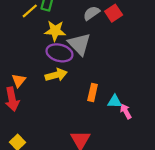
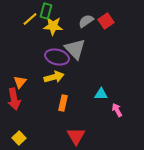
yellow star: (55, 31) -> (53, 26), moved
orange rectangle: (93, 93) -> (63, 103), moved
cyan triangle: (115, 101) -> (101, 94), moved

